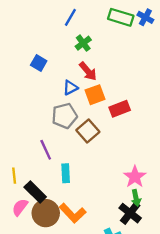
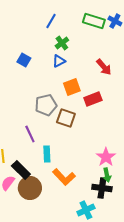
red arrow: (88, 71) -> (104, 67), moved
blue triangle: (70, 88) -> (59, 61), moved
brown square: (88, 131) -> (66, 118), turned -30
orange L-shape: (73, 213) -> (64, 177), moved
black cross: (130, 213) -> (102, 188), turned -30

